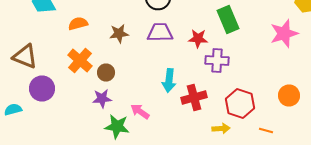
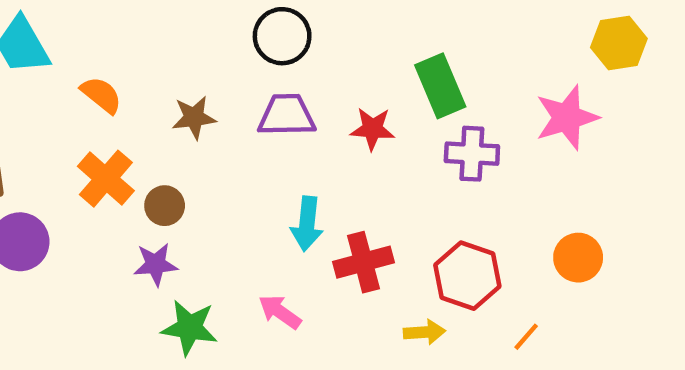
orange semicircle: (78, 24) -> (101, 95), turned 54
purple cross: (217, 60) -> (472, 154), moved
pink arrow: (140, 112) -> (280, 312), moved
orange line: (266, 130) -> (526, 337), turned -64

